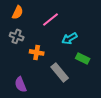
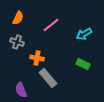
cyan arrow: (70, 38) -> (84, 34), moved
gray rectangle: (60, 72) -> (48, 78), moved

